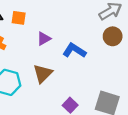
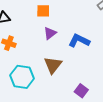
orange square: (19, 18) -> (43, 11), moved

